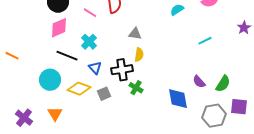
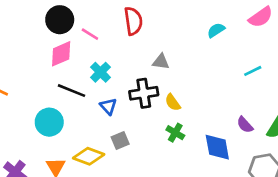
pink line: (90, 13) -> (90, 34), moved
yellow semicircle: (139, 55) -> (173, 102), moved, turned 136
black cross: (122, 70) -> (144, 93), moved
green cross: (136, 88) -> (175, 133), moved
yellow diamond: (79, 89) -> (89, 156), moved

